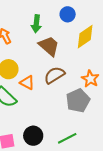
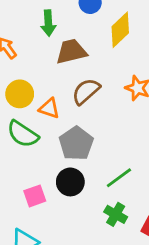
brown trapezoid: (49, 46) -> (71, 52), turned -45
gray pentagon: (78, 101) -> (76, 143), moved

